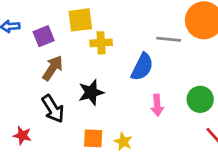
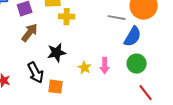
blue semicircle: (142, 67) -> (133, 37), moved
black arrow: (53, 109) -> (36, 73), moved
yellow star: (123, 142) -> (85, 68), moved

